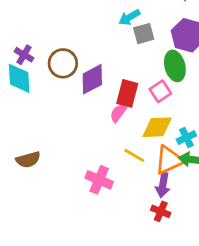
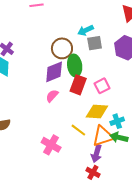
brown circle: (63, 63) -> (62, 48), moved
green ellipse: (175, 66) -> (75, 66), moved
pink semicircle: (118, 113) -> (52, 96), moved

